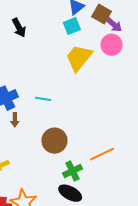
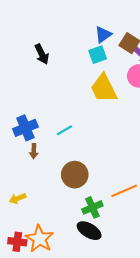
yellow trapezoid: (79, 58) -> (104, 88), turned -68
cyan line: (43, 99) -> (64, 130), turned -42

